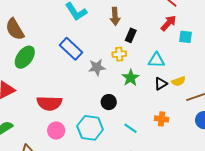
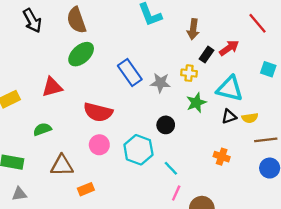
red arrow: (168, 23) -> (229, 48), moved
blue rectangle: (71, 49) -> (130, 73), moved
cyan triangle: (156, 60) -> (230, 89), size x1.4
cyan line: (131, 128) -> (171, 168), moved

